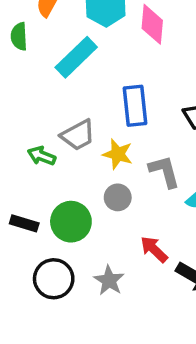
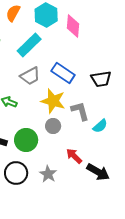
blue rectangle: (135, 106) -> (63, 73), turned -50
gray trapezoid: (78, 135) -> (30, 76), moved
yellow star: (118, 154) -> (53, 101), size x1.4

